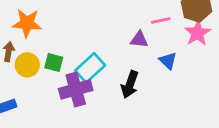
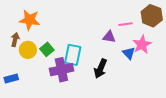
pink star: (197, 33) -> (142, 44), moved
green square: (54, 62) -> (47, 49), turned 32
cyan rectangle: (90, 68) -> (73, 55), turned -40

